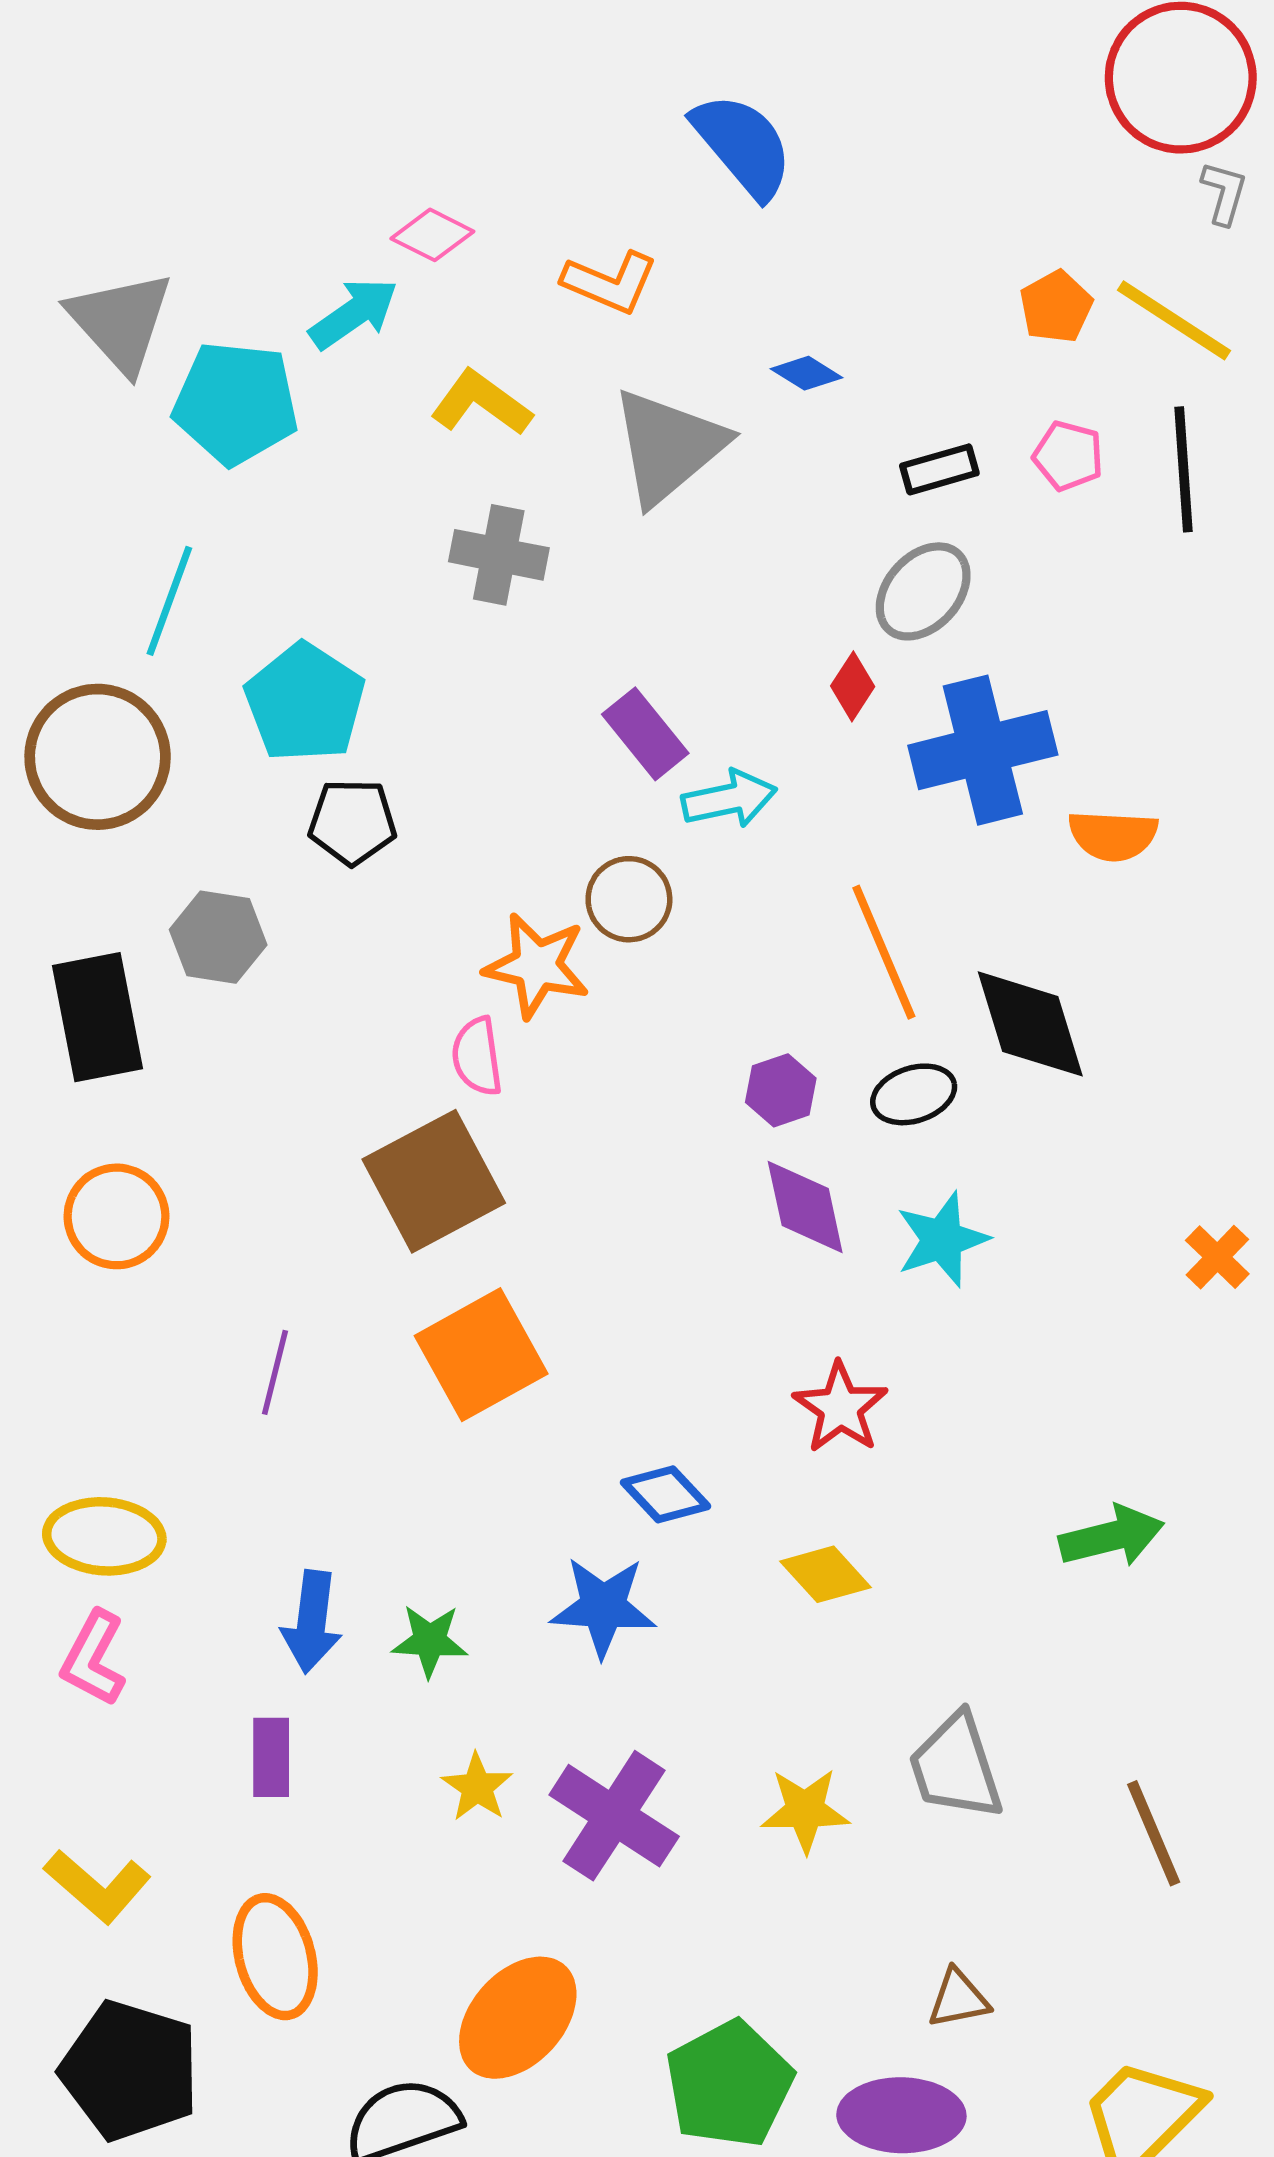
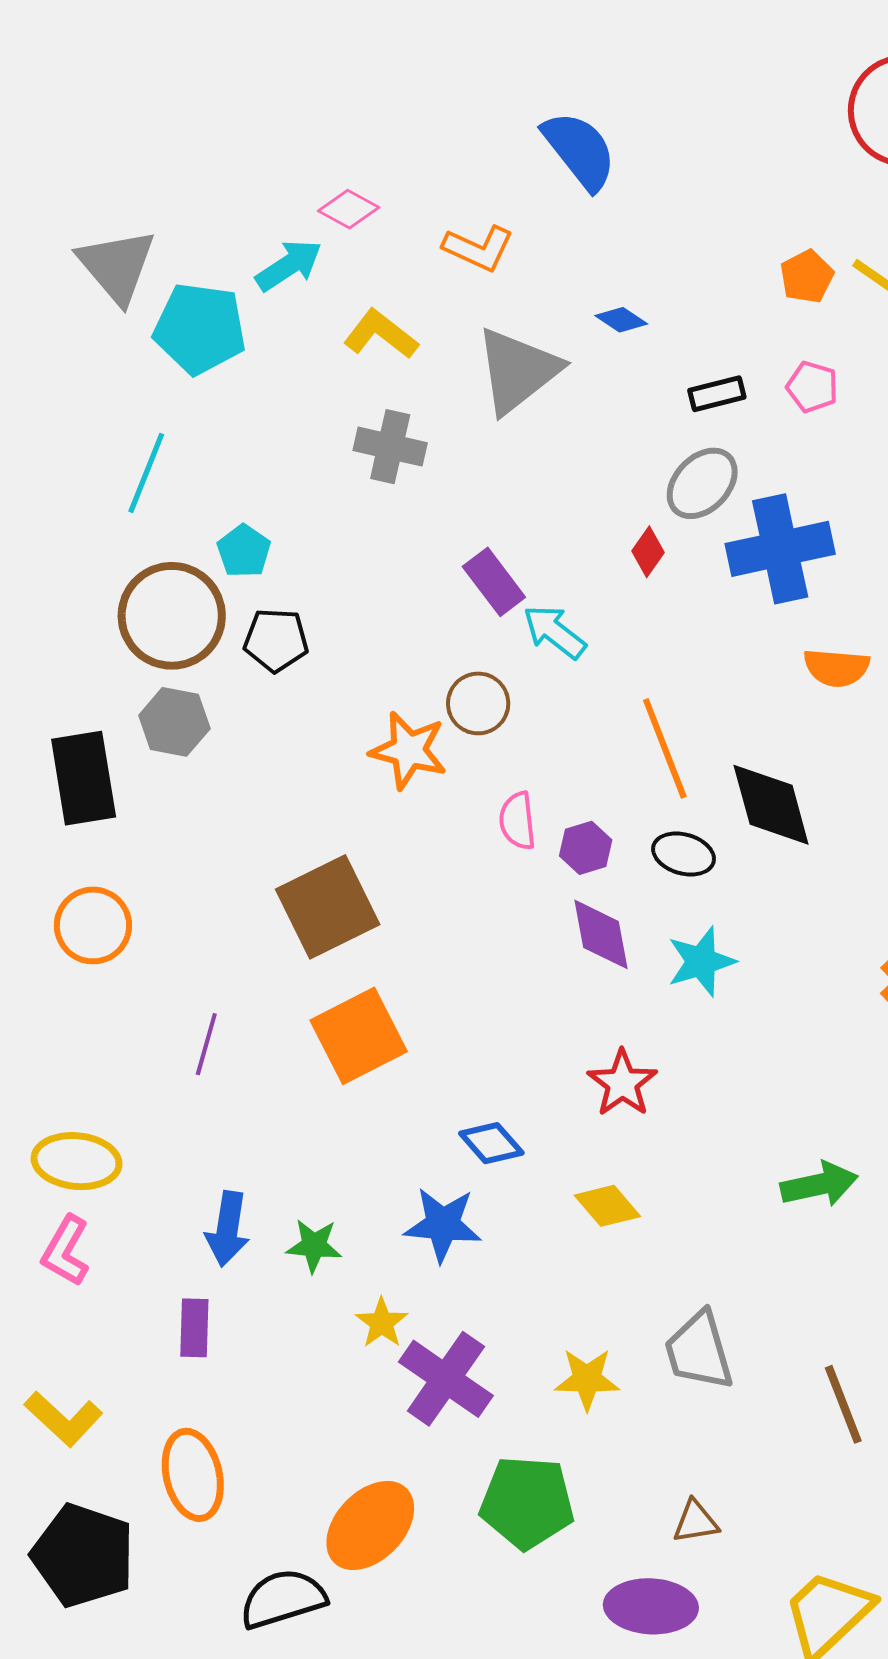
cyan pentagon: (305, 703) -> (244, 551), size x0.6
blue cross: (983, 750) -> (780, 549), moved
brown circle: (98, 757) -> (172, 616), moved
cyan arrow: (729, 799) -> (554, 632), turned -132
pink semicircle: (477, 1056) -> (517, 821), moved
black ellipse: (914, 1094) -> (684, 854), turned 32
yellow star: (477, 1787) -> (382, 1323), moved
green pentagon: (729, 2084) -> (527, 1502), moved, turned 30

